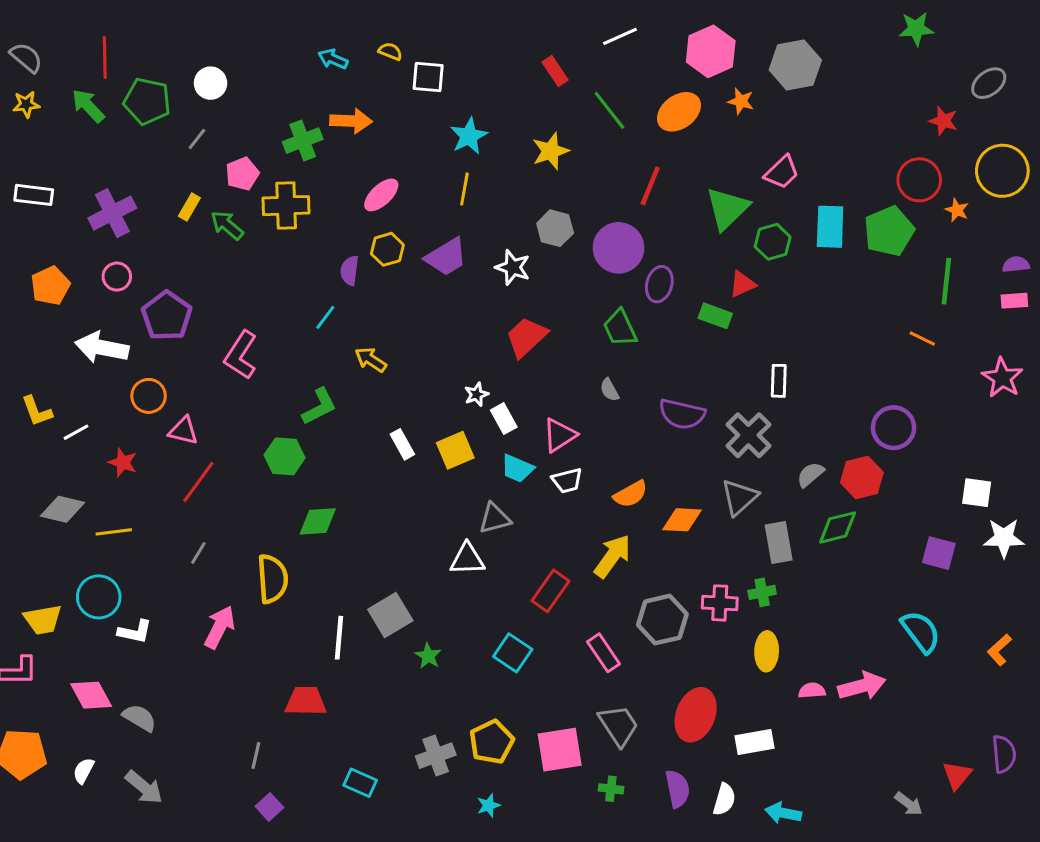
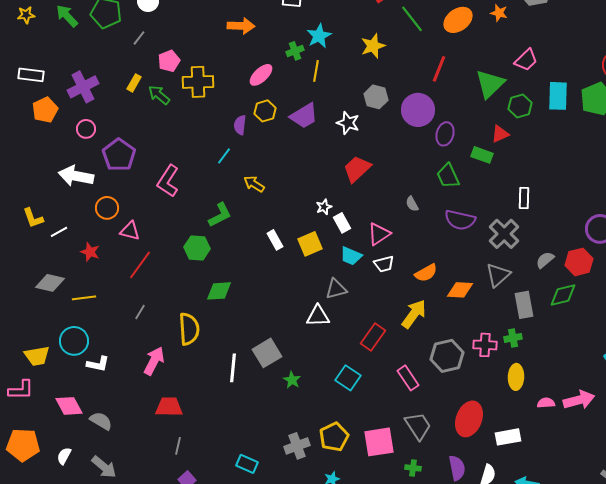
green cross: (303, 141) -> (295, 51), moved, size x0.7
orange pentagon: (50, 286) -> (45, 110), moved
green trapezoid: (620, 328) -> (448, 176), moved
red trapezoid: (306, 701) -> (169, 407), moved

